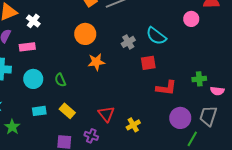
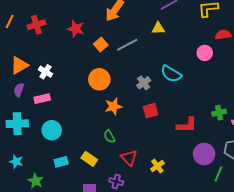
red square: (148, 63) -> (151, 111), moved
green semicircle: (60, 80) -> (109, 136), moved

